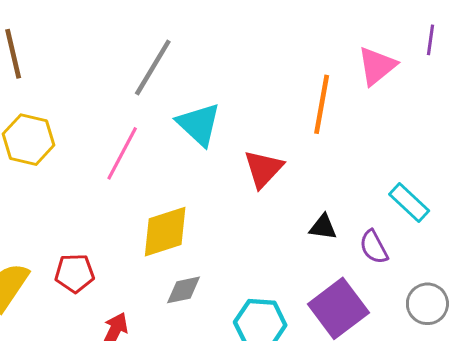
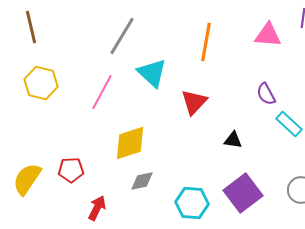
pink triangle: (377, 66) -> (268, 35), turned 44
orange line: (322, 104) -> (206, 42), moved
purple semicircle: (374, 247) -> (266, 94), moved

